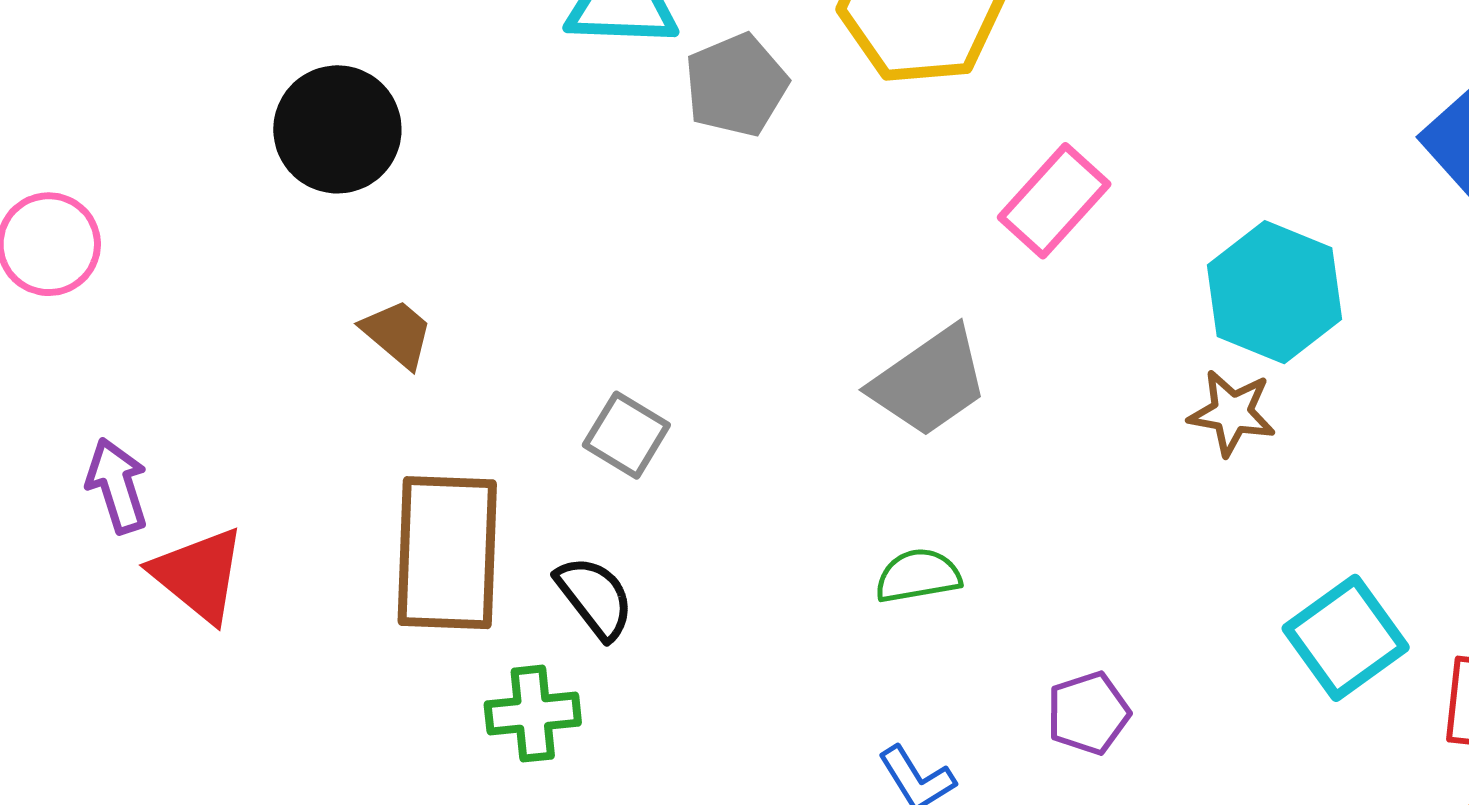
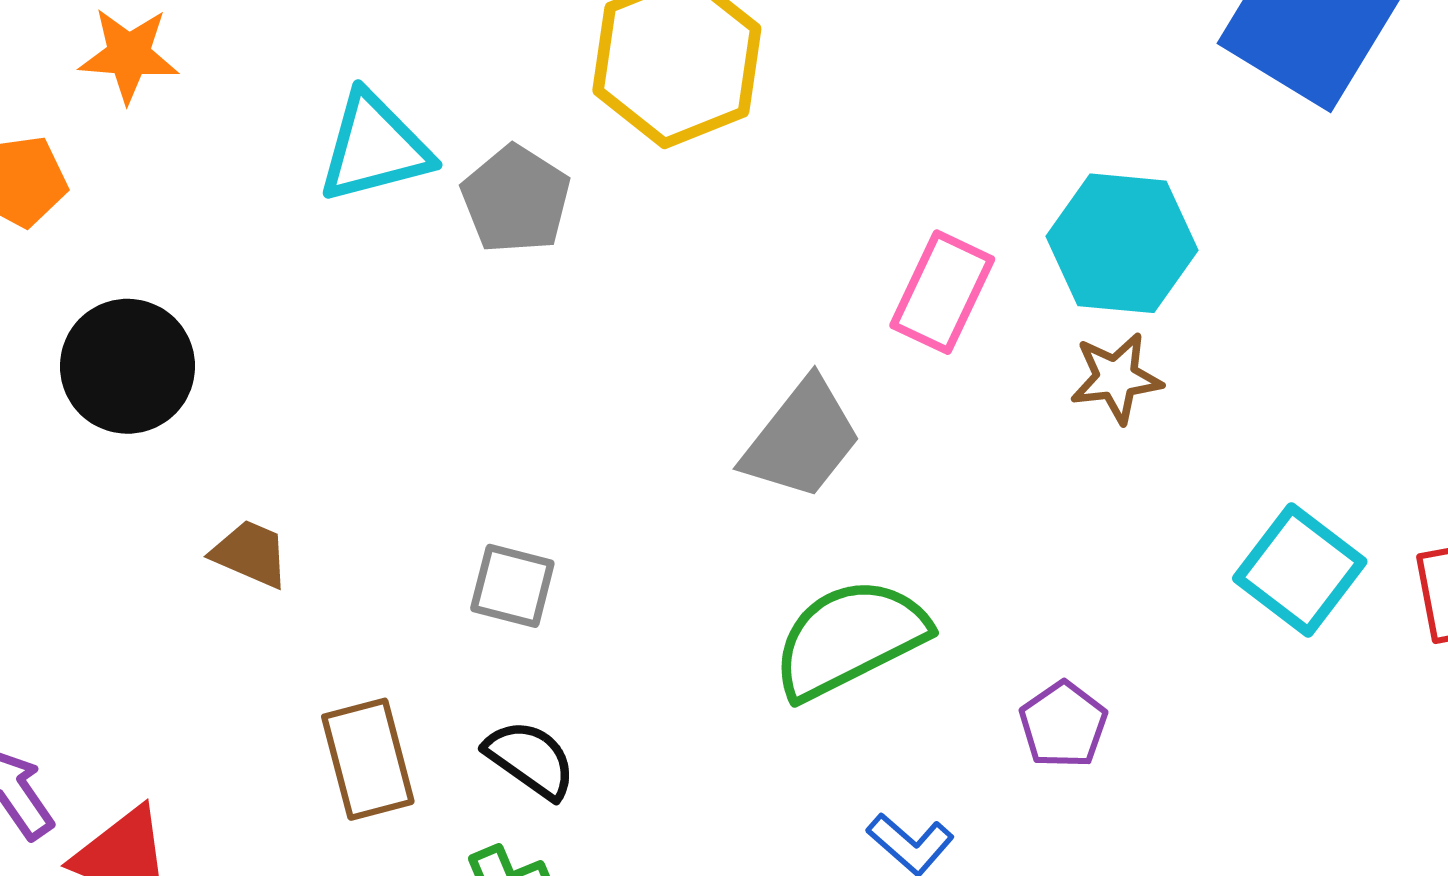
pink rectangle: (1054, 201) -> (942, 292), moved
brown rectangle: (447, 553) -> (368, 759), size x0.7
green semicircle: (918, 576) -> (850, 638), size x1.8

